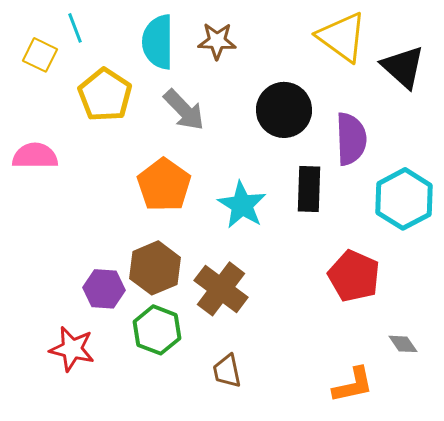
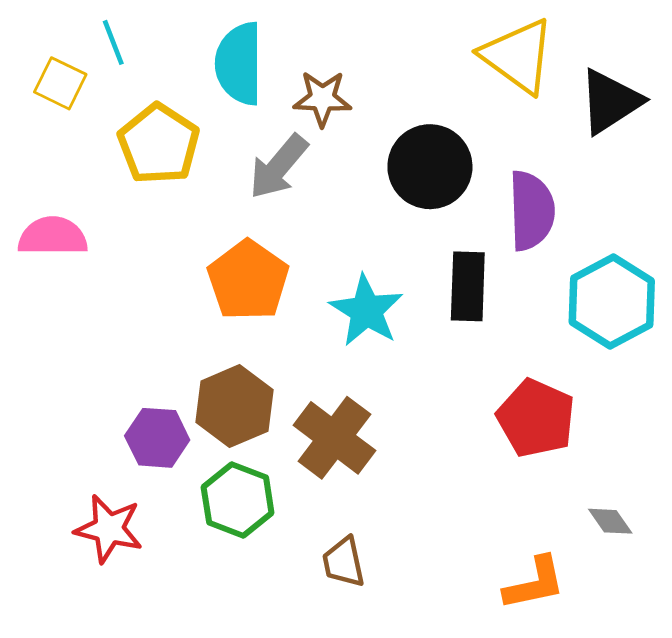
brown star: (217, 41) -> (322, 98), moved
black triangle: (403, 67) -> (610, 102), turned 45
gray arrow: (184, 110) -> (278, 167), turned 84

